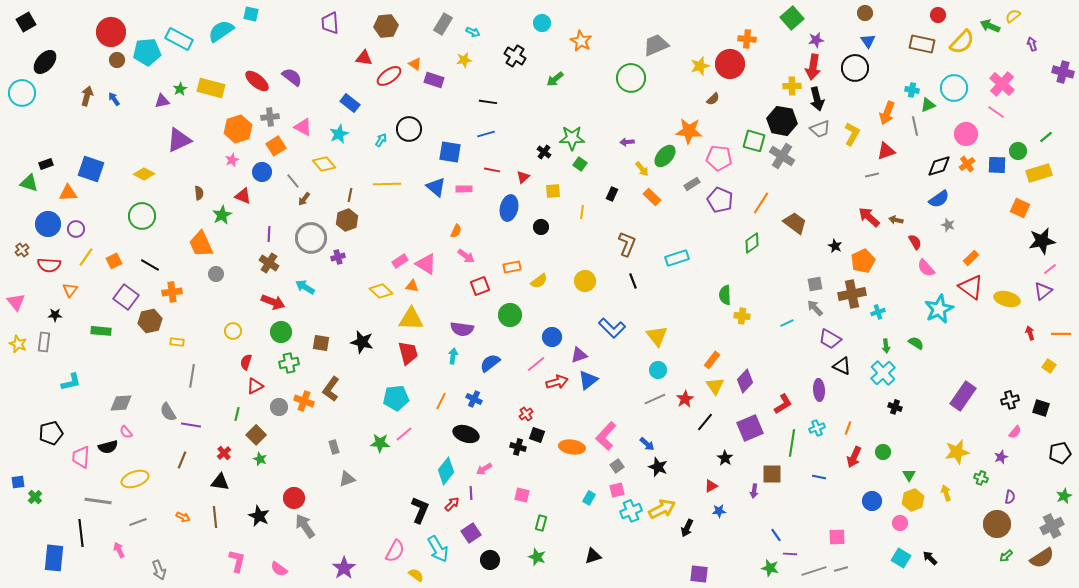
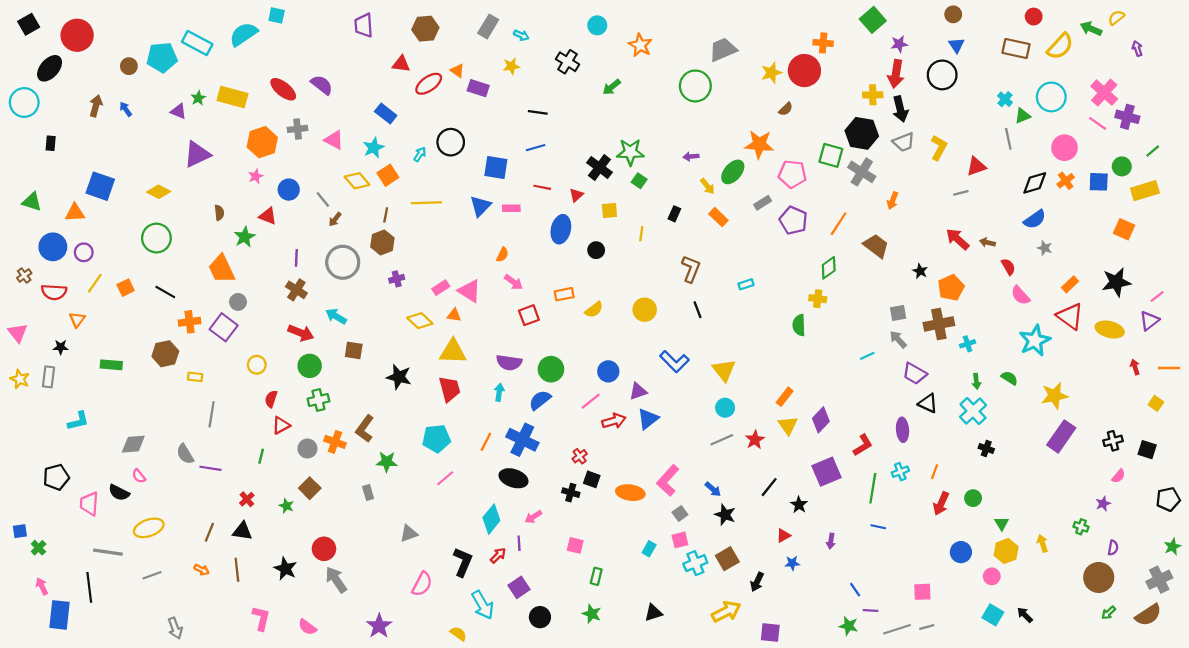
red circle: (111, 32) -> (77, 35), moved
purple cross: (1063, 72) -> (1127, 117), moved
cyan cross: (912, 90) -> (1005, 99), turned 32
purple triangle: (162, 101) -> (178, 111), turned 35
orange arrow: (887, 113) -> (893, 201), moved, size x0.7
orange square: (276, 146) -> (388, 175), moved
black cross: (544, 152) -> (599, 168), size x1.6
black rectangle: (46, 164) -> (51, 143), moved, turned -64
blue triangle: (436, 187) -> (480, 206), turned 35
black star: (1042, 241) -> (1116, 282), moved
purple cross: (338, 257) -> (397, 279), moved
cyan rectangle: (677, 258) -> (746, 284), size x0.6
purple square: (126, 297) -> (224, 327), moved
green circle: (510, 315) -> (551, 369), moved
yellow cross: (742, 316) -> (818, 299), moved
brown square: (321, 343) -> (354, 350), moved
blue cross: (474, 399) -> (522, 440), size x1.8
black line: (705, 422) -> (769, 487), moved
brown square: (256, 435) -> (310, 488), moved
green star: (380, 443) -> (387, 462), moved
black semicircle: (108, 447) -> (119, 493), turned 42
yellow star: (957, 452) -> (1055, 396), moved
brown line: (182, 460) -> (209, 532), moved
brown square: (772, 474) -> (727, 559), moved, turned -30
blue line: (819, 477) -> (878, 527), moved
gray triangle: (347, 479) -> (409, 533), moved
yellow arrow: (662, 509) -> (726, 612), moved
pink arrow: (119, 550) -> (42, 586), moved
pink semicircle: (395, 551) -> (422, 584), moved

